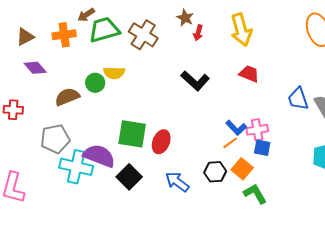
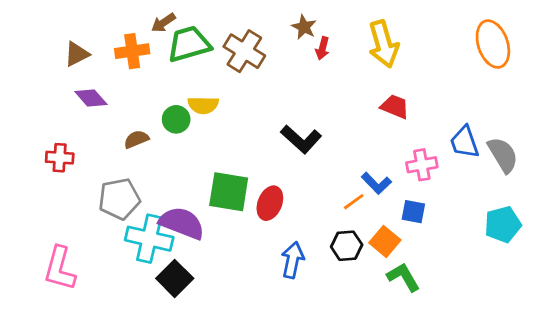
black L-shape: (195, 81) -> (301, 139), moved
brown semicircle: (67, 97) -> (136, 139), size x0.7
pink cross: (257, 130) -> (422, 165), moved
orange line: (230, 143) -> (354, 202), moved
black square: (129, 177) -> (175, 278), moved
blue arrow: (177, 182) -> (293, 260), turned 65

